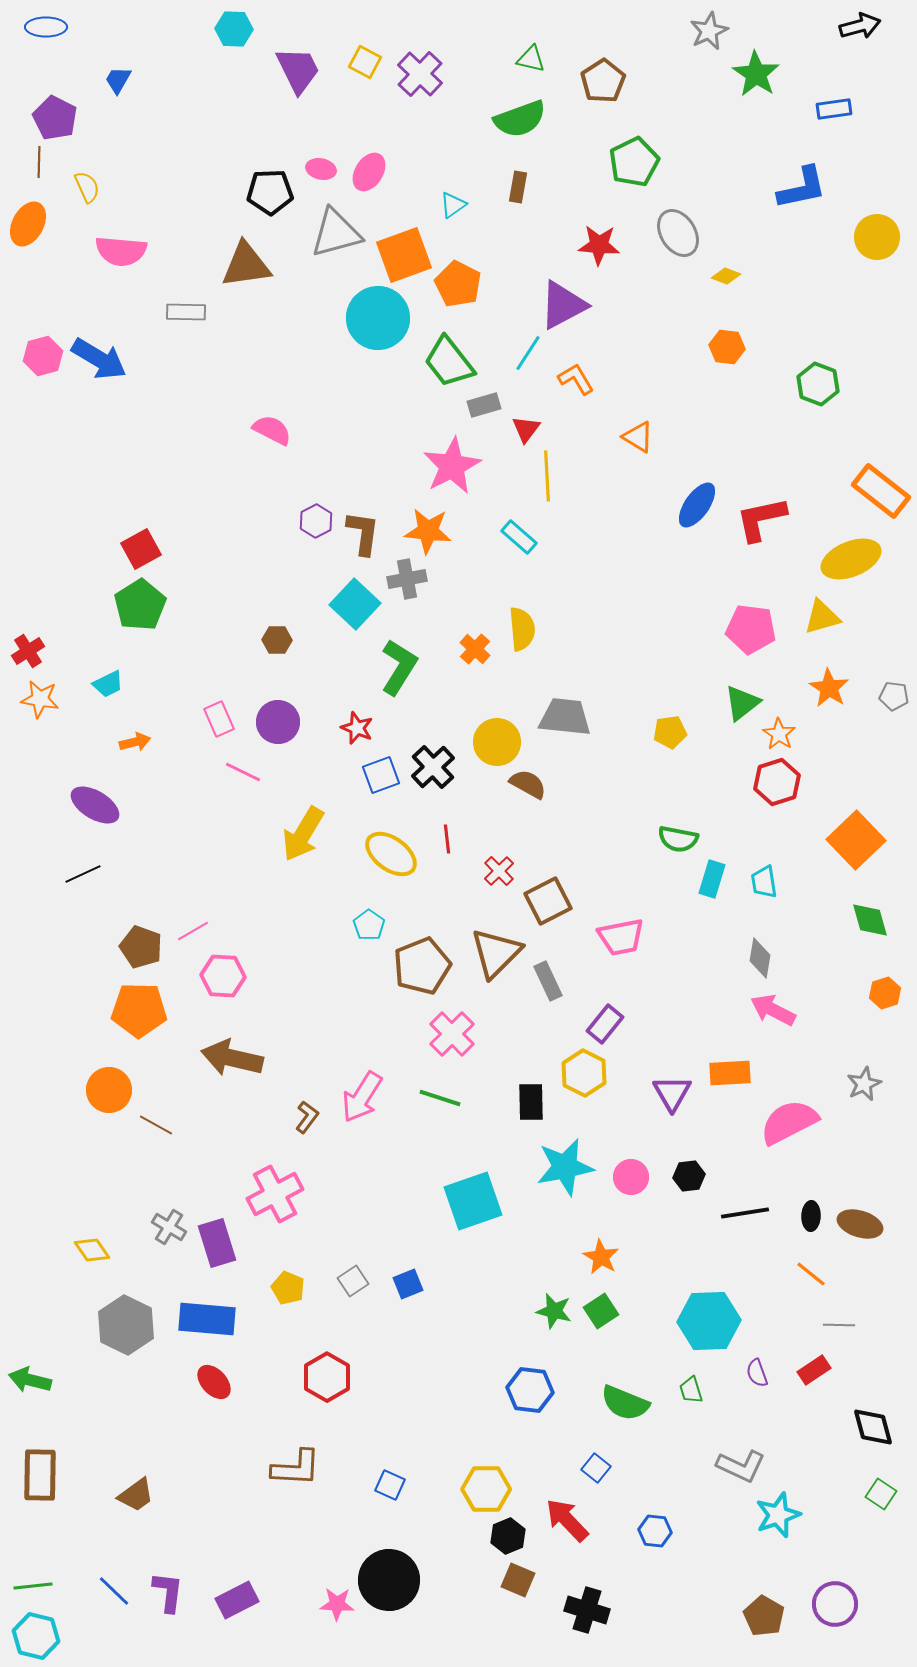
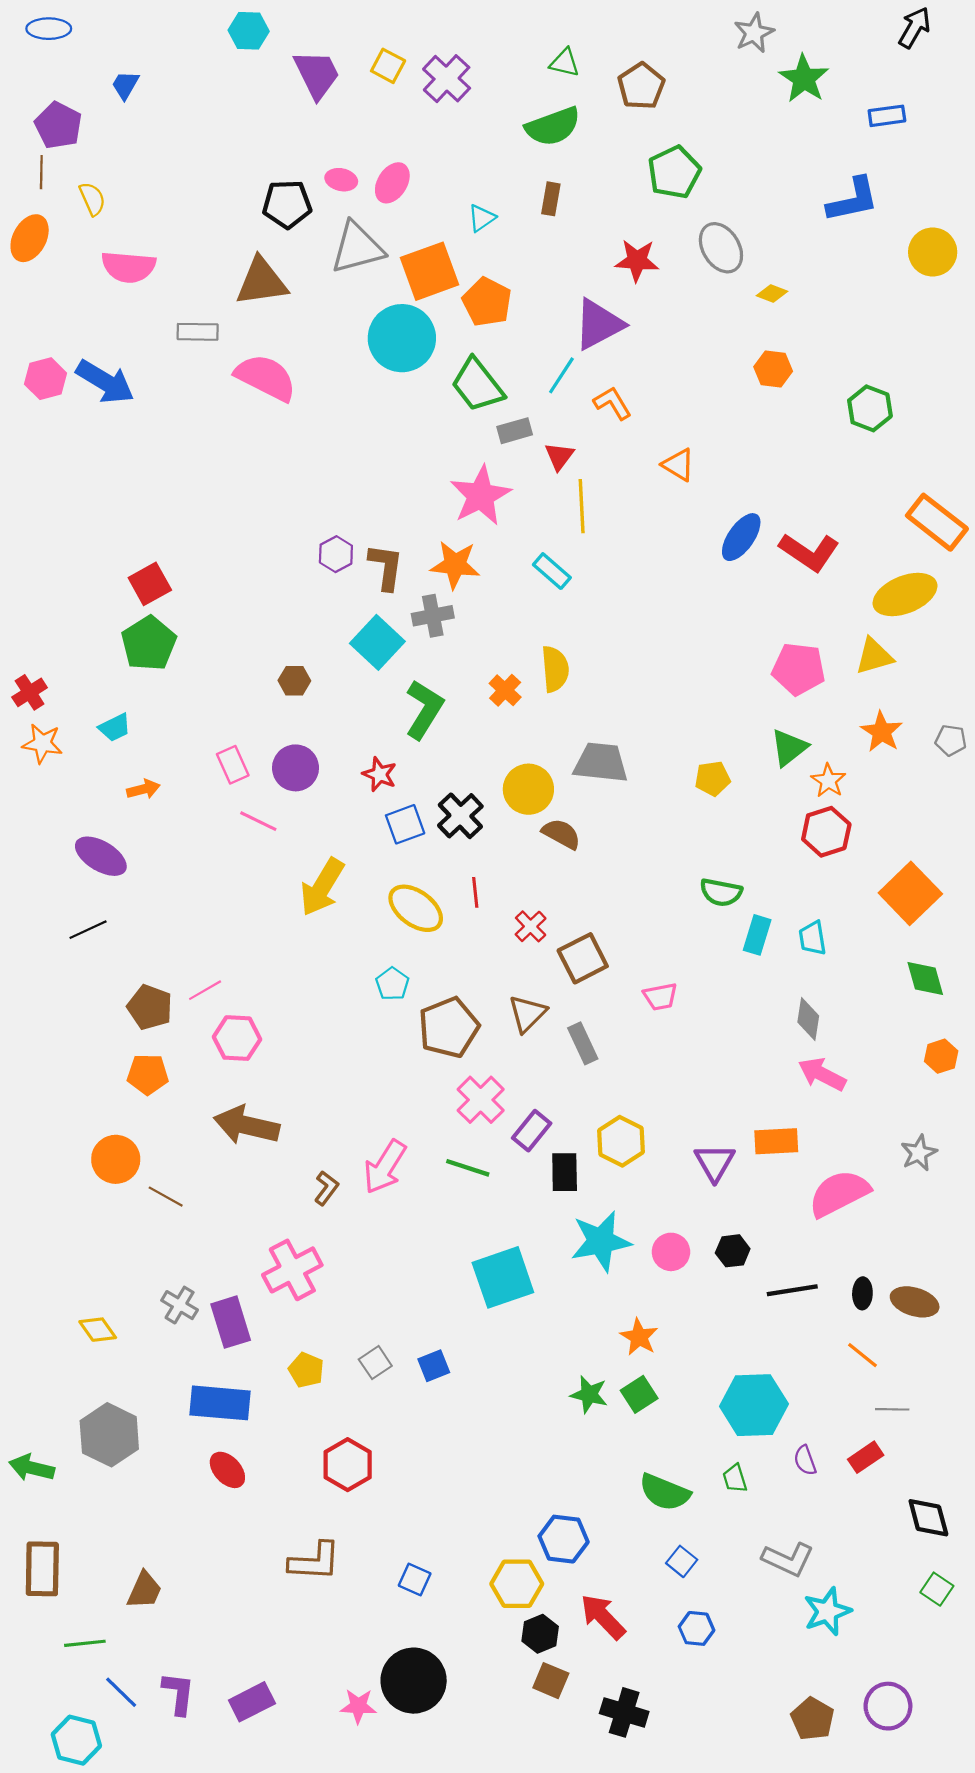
black arrow: (860, 26) -> (915, 28), turned -45
pink semicircle: (272, 430) -> (266, 378), moved, size x1.5
red L-shape: (761, 519) -> (809, 552), turned -134
pink trapezoid: (621, 937) -> (660, 997), size x0.7
brown triangle: (496, 953) -> (527, 1014), size x0.7
orange pentagon: (139, 1010) -> (148, 1074), size x0.7
purple rectangle: (605, 1024) -> (532, 1131), moved
gray hexagon: (126, 1325) -> (109, 1435), moved
blue hexagon: (530, 1390) -> (564, 1539), moved
blue square: (596, 1468) -> (682, 1561), moved
brown trapezoid: (136, 1495) -> (144, 1590), turned -30
green line: (33, 1586) -> (85, 1643), moved
cyan hexagon: (36, 1636) -> (76, 1740), moved

